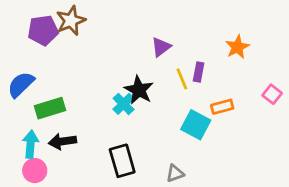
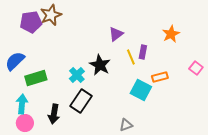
cyan cross: (124, 104) -> (77, 75), moved
black arrow: (62, 141) -> (54, 114), moved, turned -72
black rectangle: (122, 161) -> (81, 101), moved, turned 50

